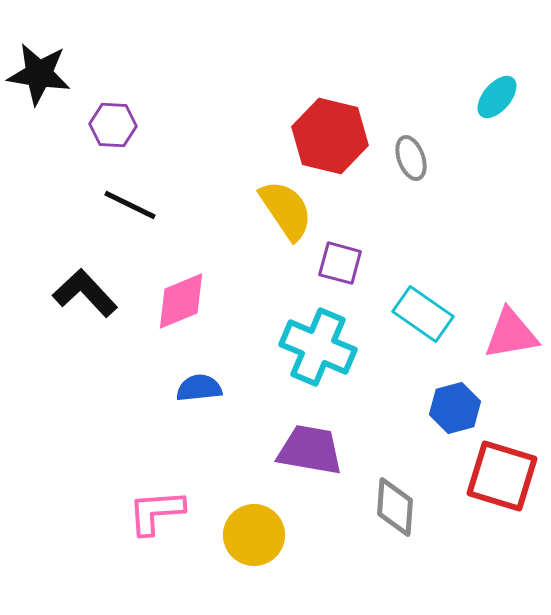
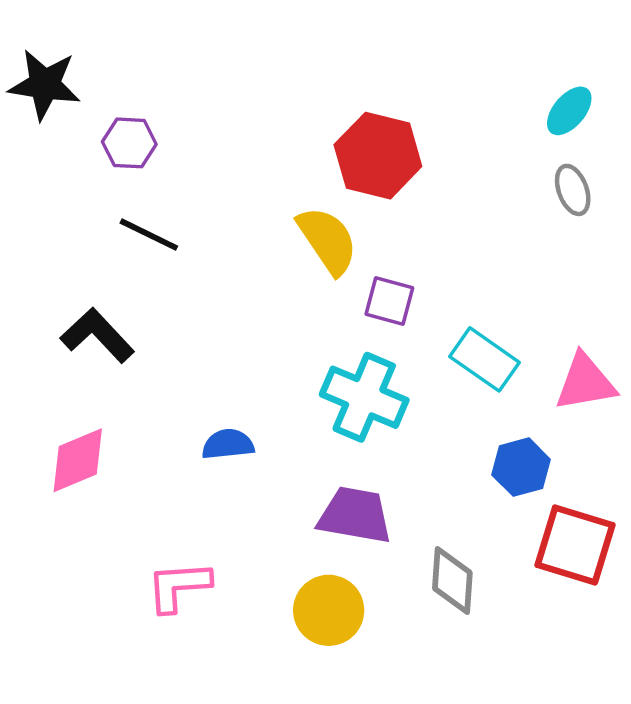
gray ellipse: (411, 158) -> (573, 190), moved
pink diamond: (181, 301) -> (78, 460), moved
yellow circle: (254, 535) -> (329, 610), moved

